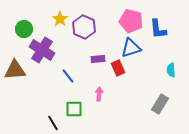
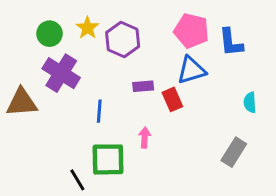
green circle: (24, 29) -> (49, 34), moved
blue line: (68, 76) -> (99, 111), turned 42
green square: (74, 109) -> (108, 159), size x1.4

